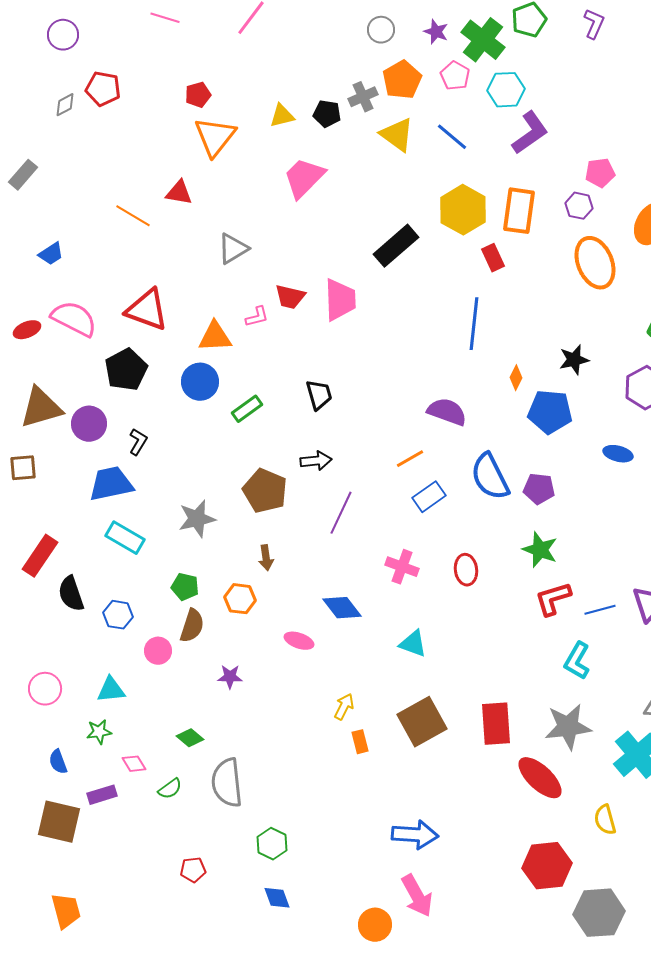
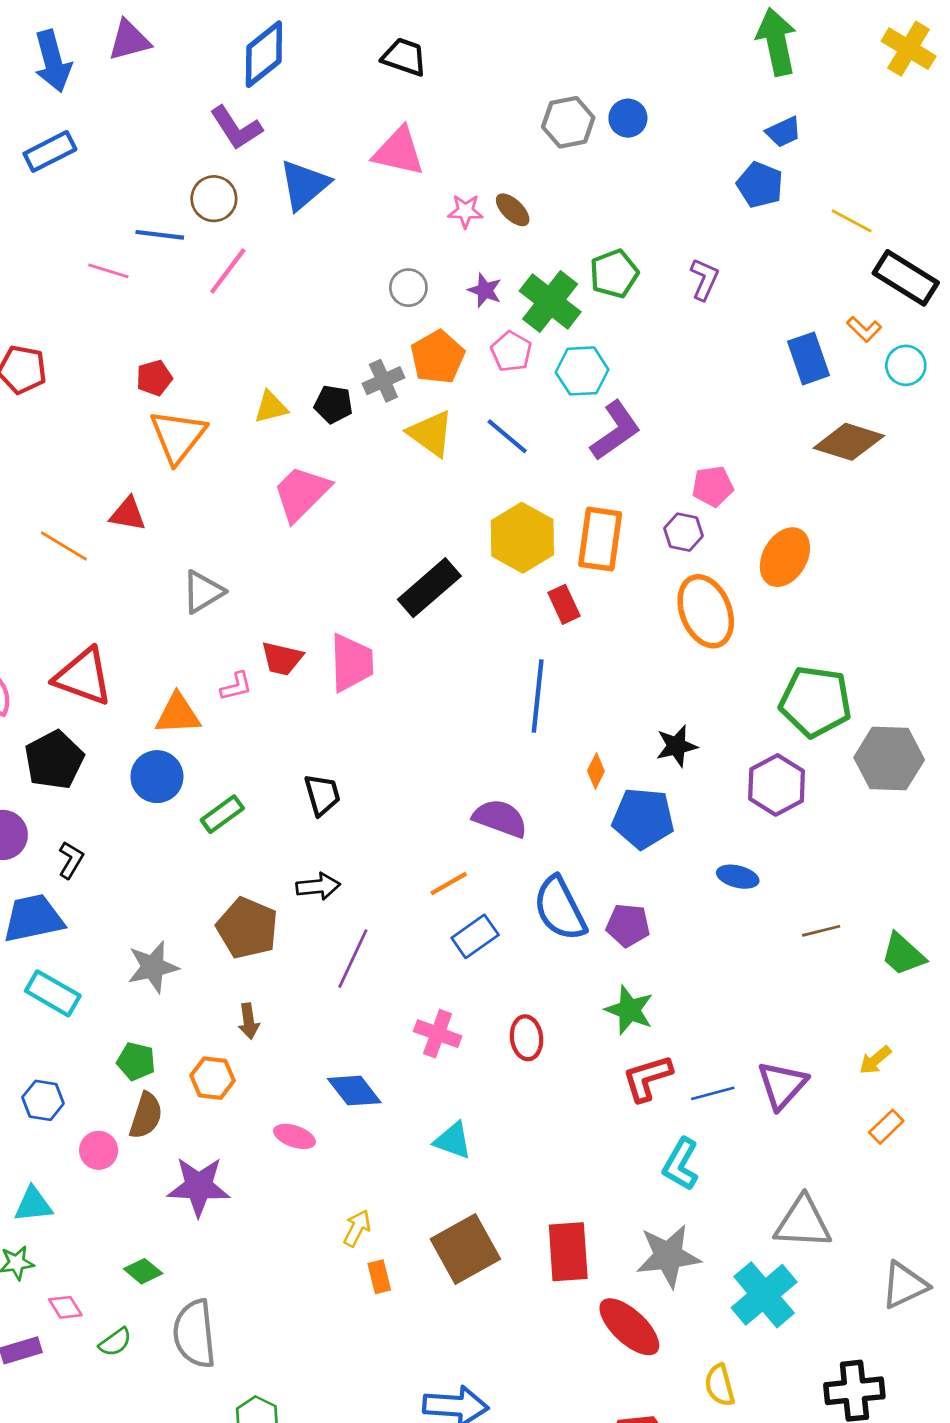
purple star: (230, 677) -> (199, 1186), size x1.8

